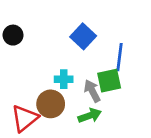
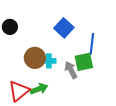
brown circle: (51, 104) -> (35, 58), moved
green arrow: (90, 116) -> (39, 89), moved

